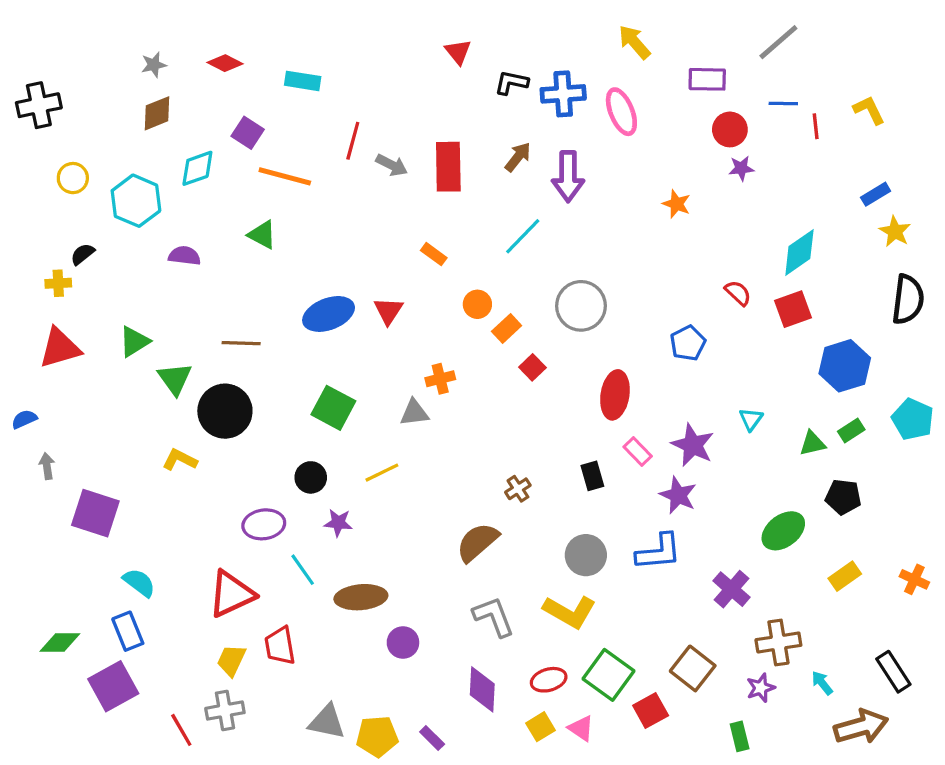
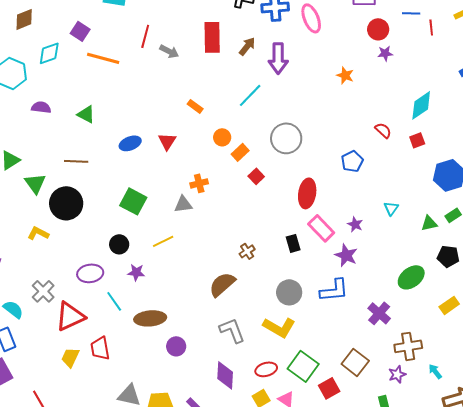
red rectangle: (448, 167) -> (212, 37), moved
green triangle: (262, 235) -> (86, 114), moved
red square: (793, 309) -> (417, 140), size x0.7
blue ellipse: (329, 314) -> (130, 143), size x0.7
purple star: (693, 445) -> (355, 224), size x0.6
pink rectangle: (638, 452) -> (321, 228), size x1.5
gray cross: (225, 710) -> (43, 291), moved, turned -35

